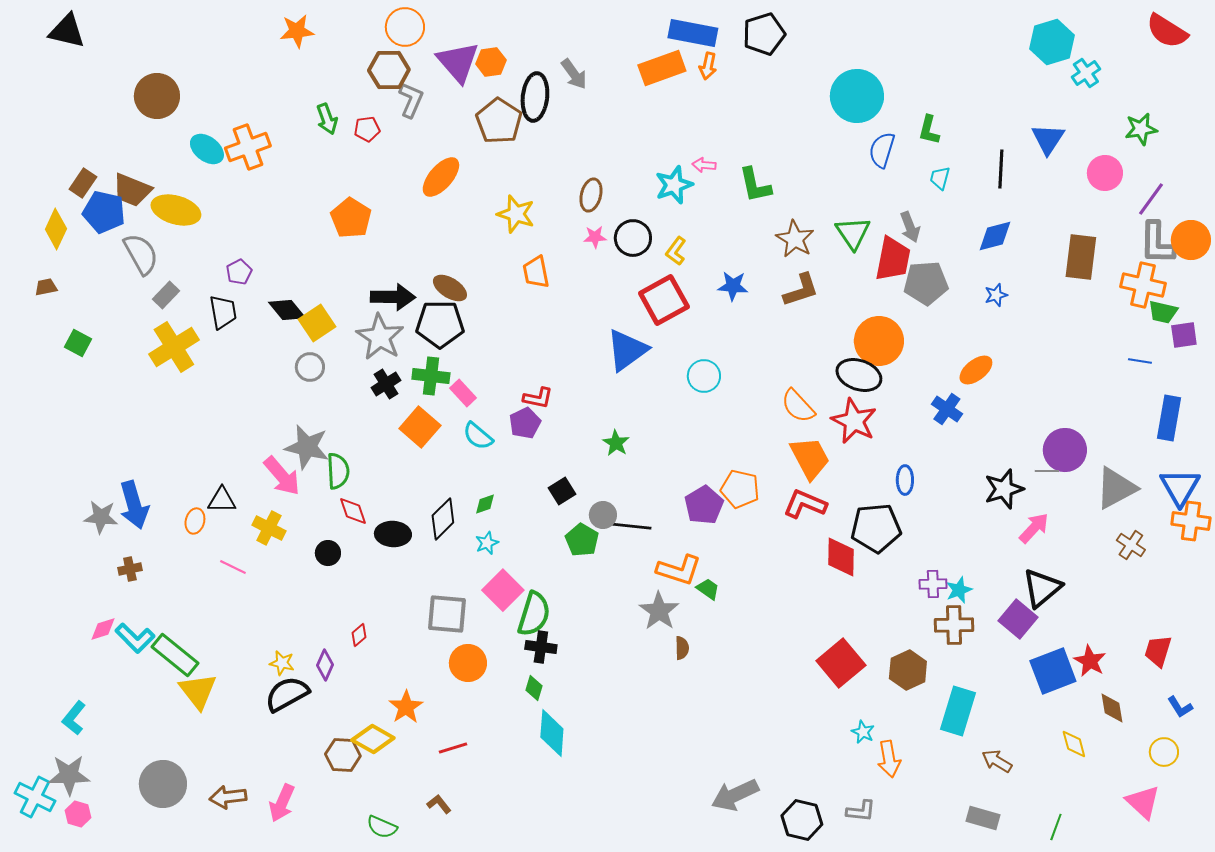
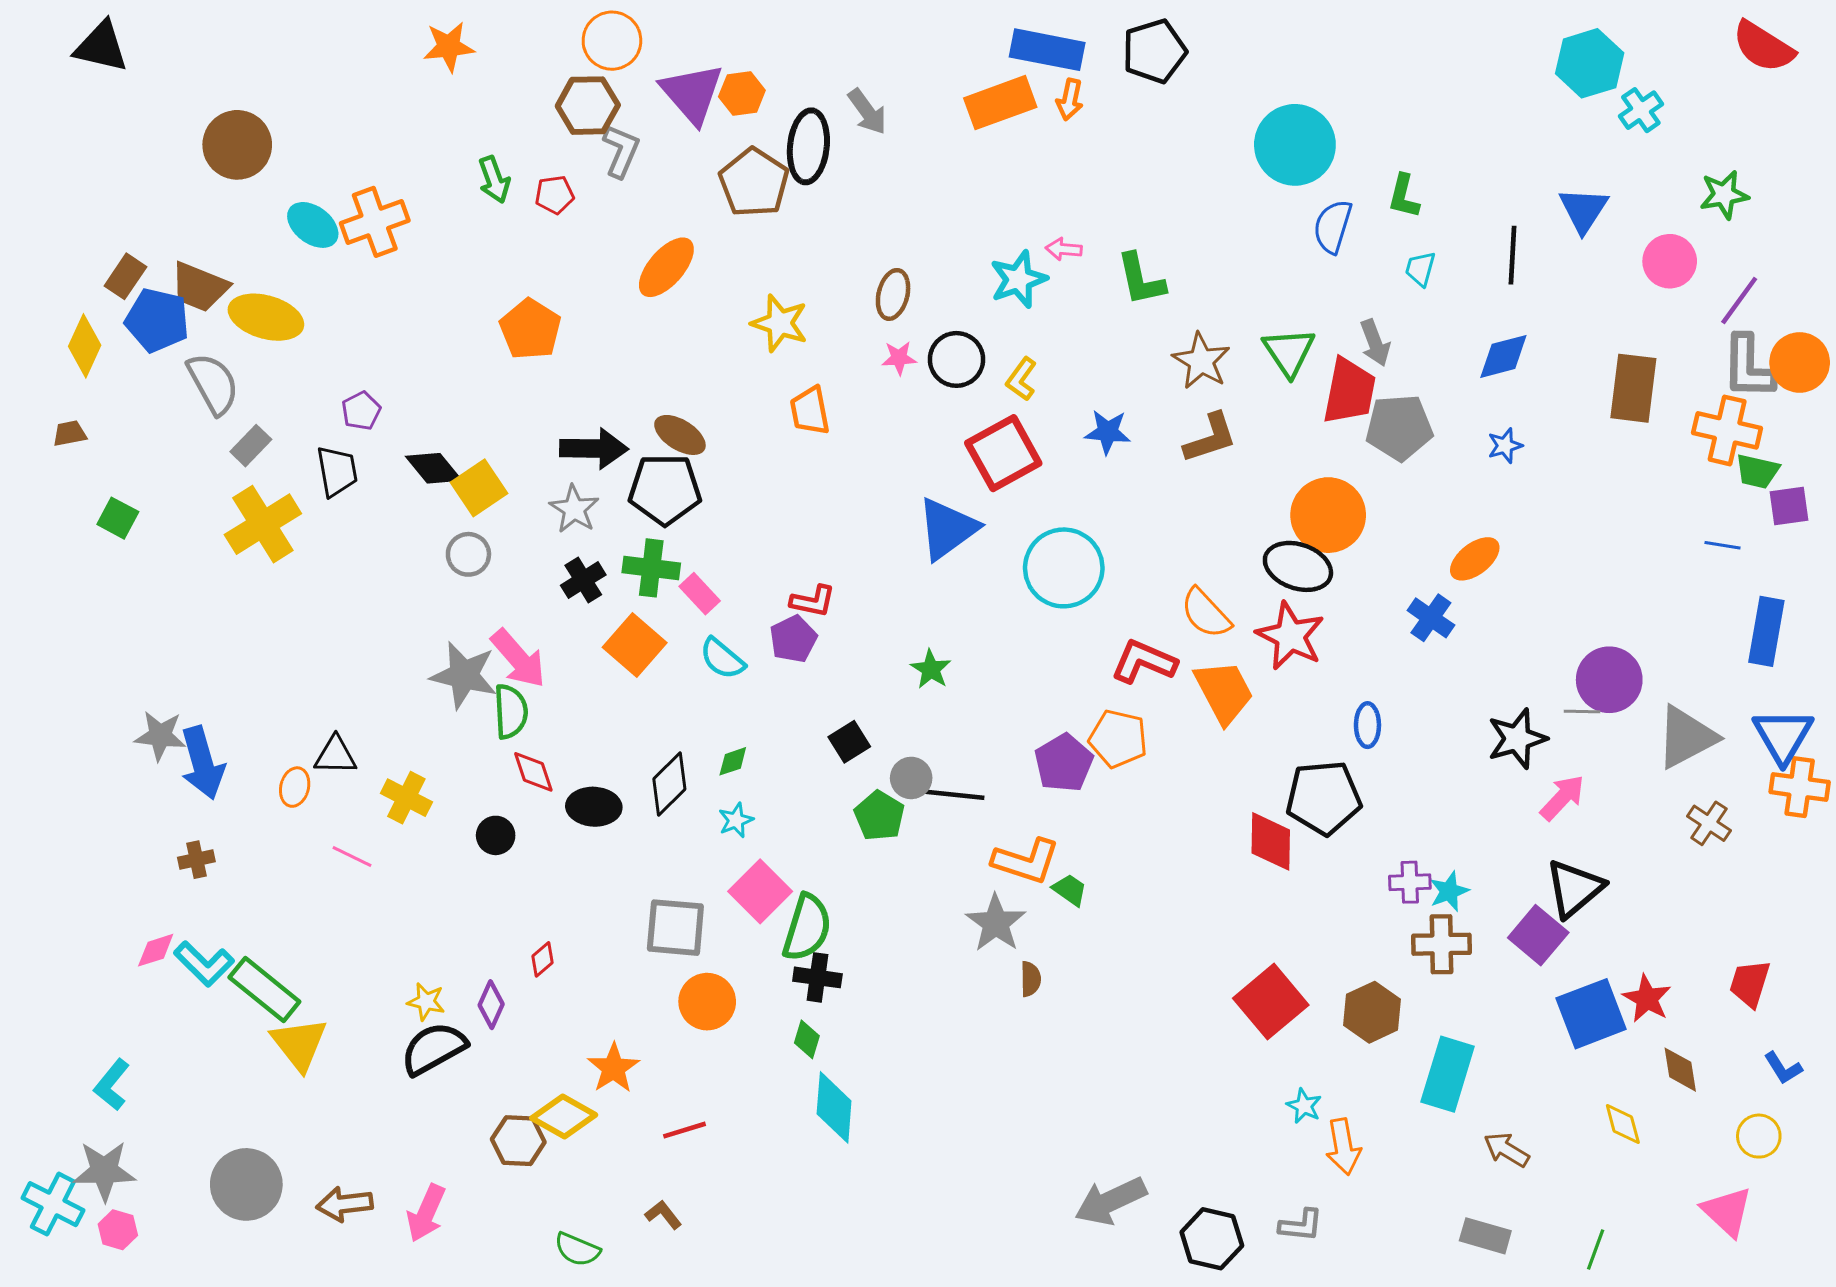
gray star: (380, 337) -> (574, 509), size x0.7
cyan circle: (704, 376) -> (1064, 568), size x1.6
pink arrow: (282, 476) -> (518, 659), moved
red L-shape: (805, 504) -> (1144, 662), moved
gray star: (101, 517) -> (160, 736), moved

